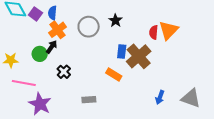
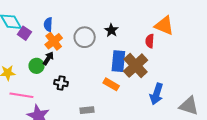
purple square: (35, 14) -> (24, 33), moved
orange triangle: (169, 30) -> (164, 26), moved, turned -50
blue rectangle: (122, 51) -> (118, 61), size x1.5
black cross: (64, 72) -> (61, 83), turned -32
blue arrow: (160, 97) -> (156, 94), moved, size x1.5

